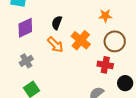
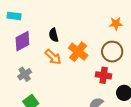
orange star: (105, 16) -> (116, 24), moved
black semicircle: (57, 23) -> (54, 35), turned -32

